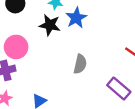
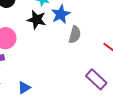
gray semicircle: (80, 64) -> (75, 35), moved

